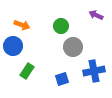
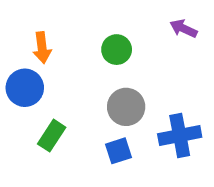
orange arrow: (22, 25) -> (42, 48), turned 63
gray circle: (73, 47) -> (126, 107), moved

